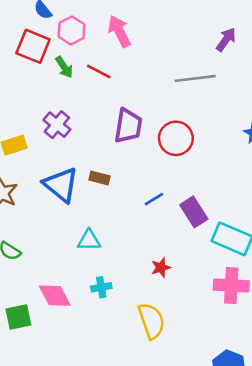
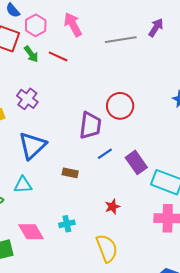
gray line: (195, 78) -> (121, 40), moved
purple trapezoid: (128, 126) -> (90, 125), moved
brown rectangle: (99, 178) -> (70, 173), moved
blue triangle: (61, 185) -> (32, 146), turned 40
cyan triangle: (89, 240) -> (23, 185), moved

